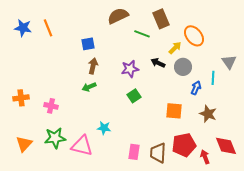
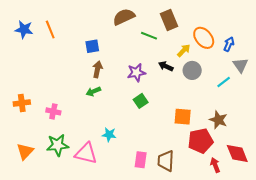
cyan line: (213, 78) -> (224, 82), turned 48
blue arrow: (196, 88) -> (229, 44), moved
red pentagon: (184, 145) -> (201, 141), moved

